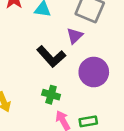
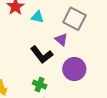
purple triangle: (75, 36) -> (61, 40), turned -40

